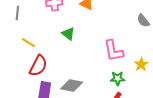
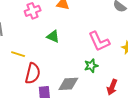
green star: (117, 78) -> (91, 66), moved

